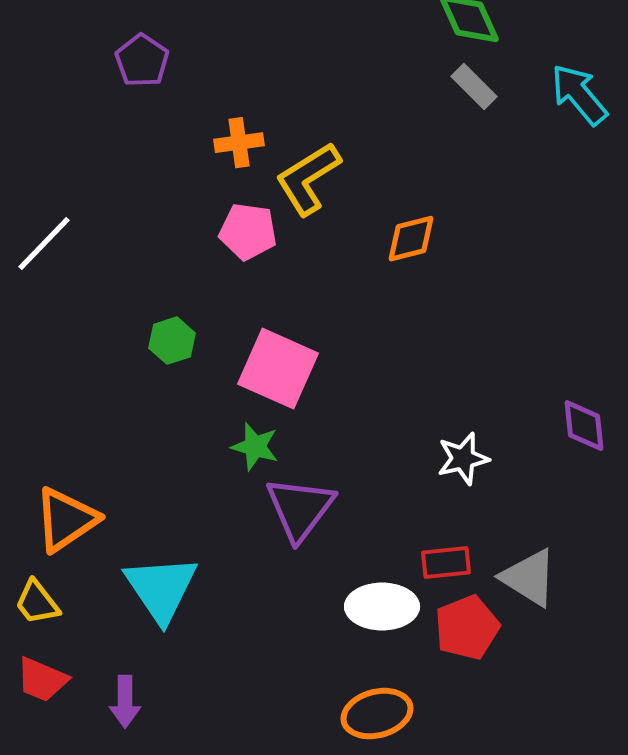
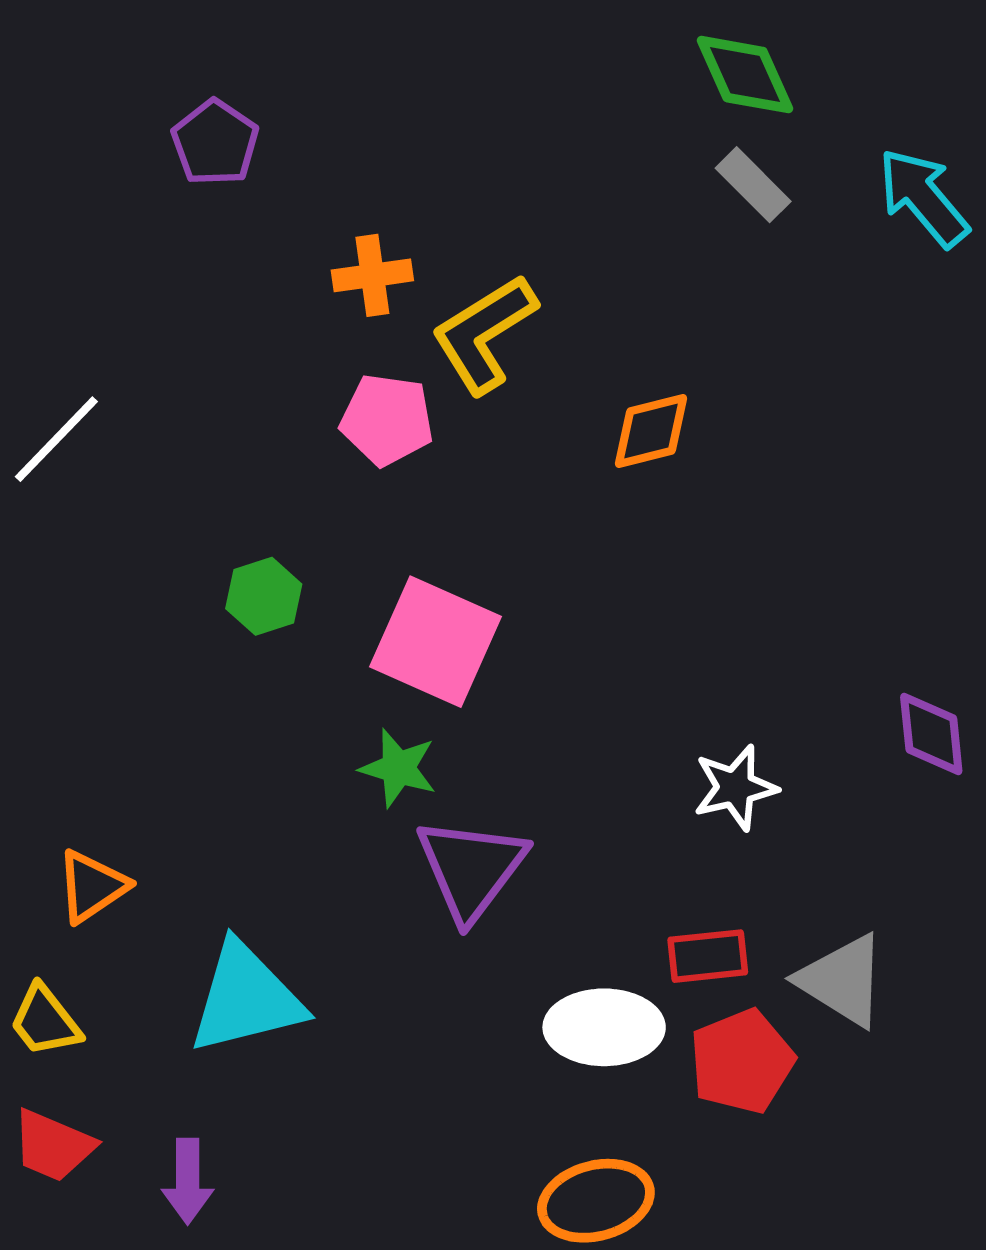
orange triangle: (66, 520) -> (92, 886), size x0.7
cyan triangle: (161, 589) -> (246, 998), turned 50

